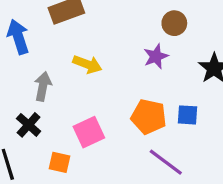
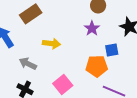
gray arrow: (43, 86) -> (28, 64), turned -60
blue square: (188, 115) -> (112, 50), moved

